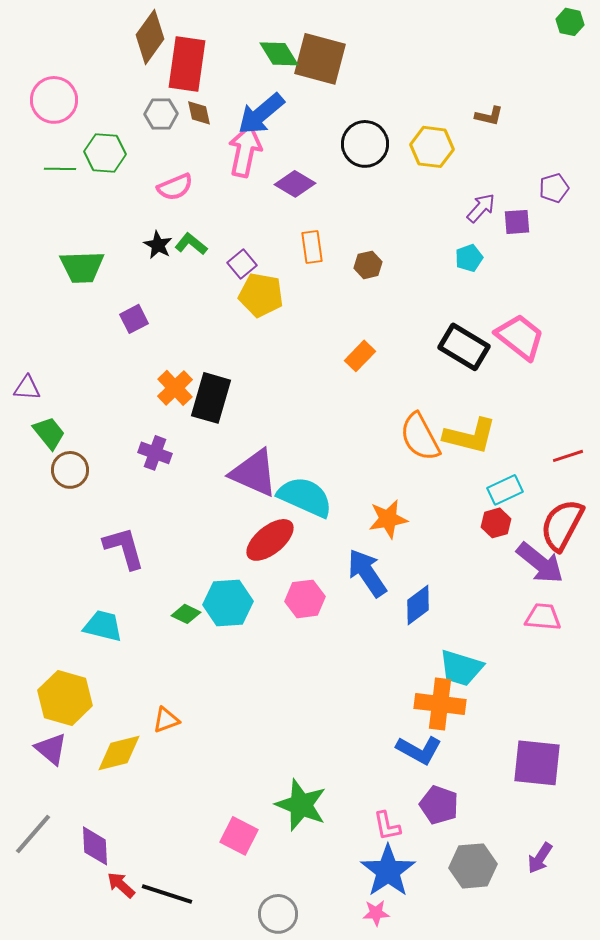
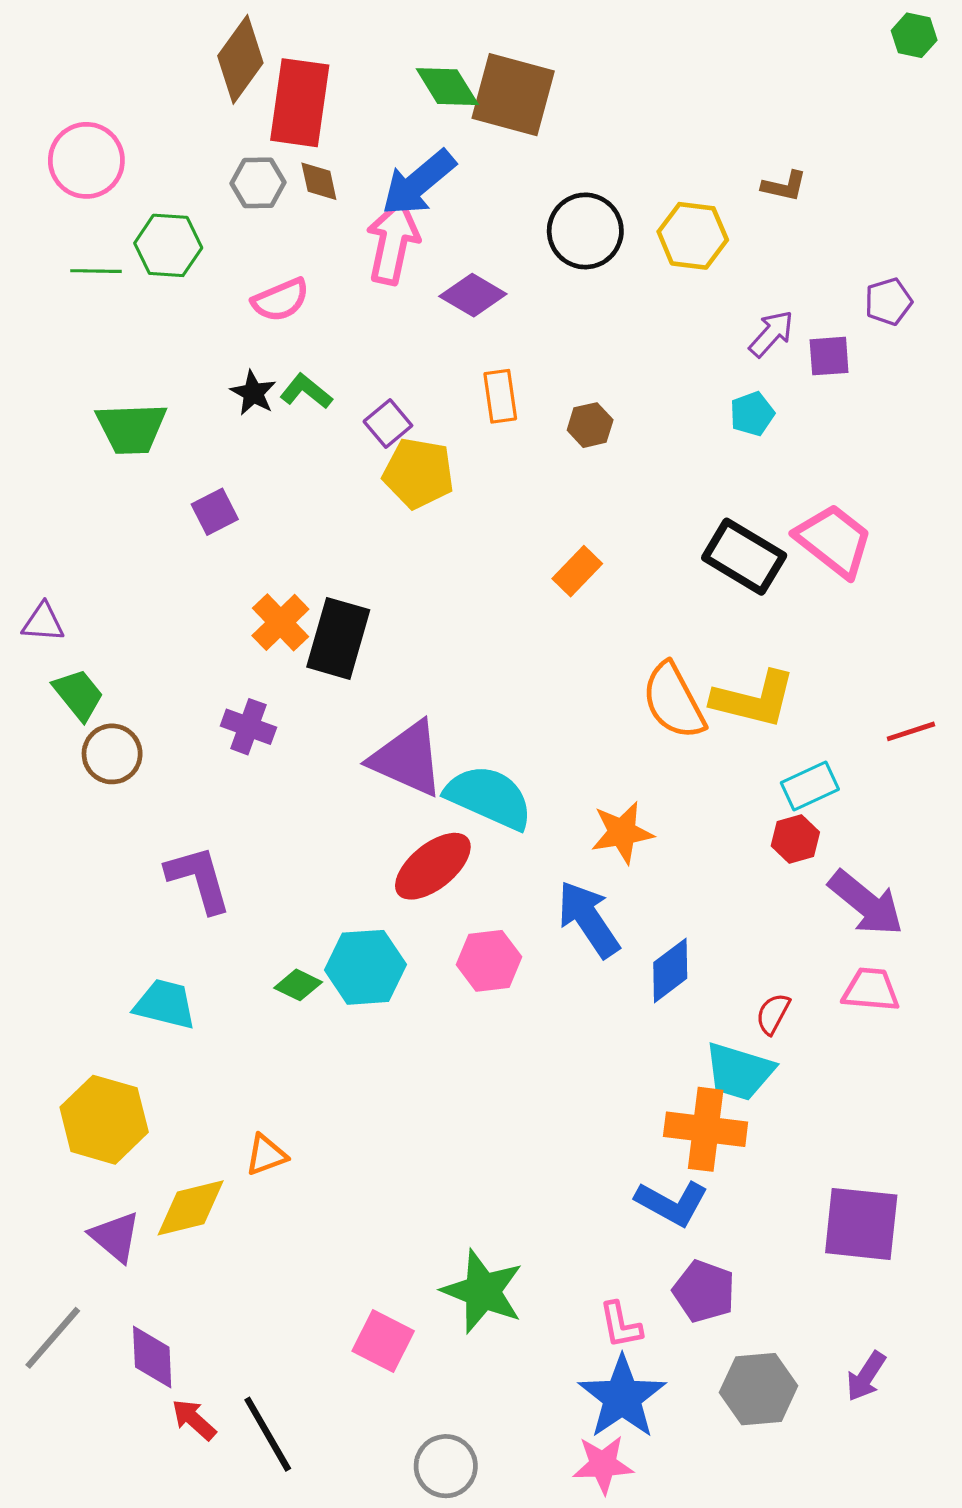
red semicircle: (562, 525) -> (773, 1014), moved, size x0.5
purple triangle: (51, 749) -> (115, 1237), moved
black line: (167, 894) -> (268, 1434), turned 42
pink star: (376, 913) -> (603, 1465), size x1.4

